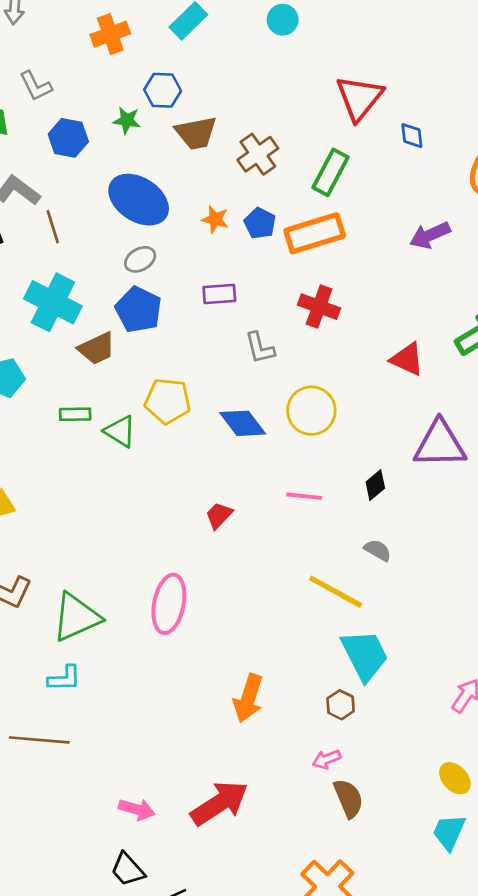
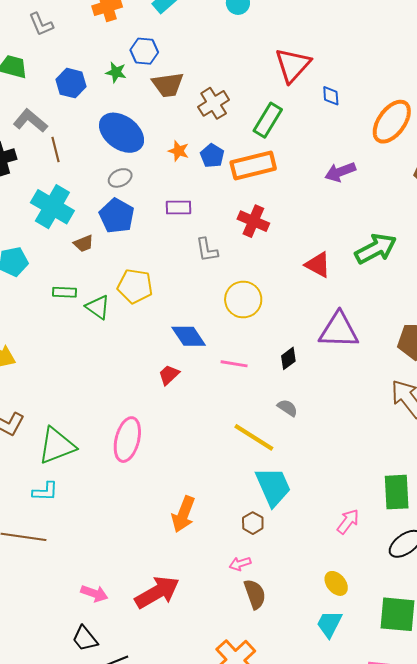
gray L-shape: (36, 86) -> (41, 24), moved
brown trapezoid: (97, 348) -> (84, 243), size x0.7
blue diamond: (243, 423) -> (189, 336), moved

